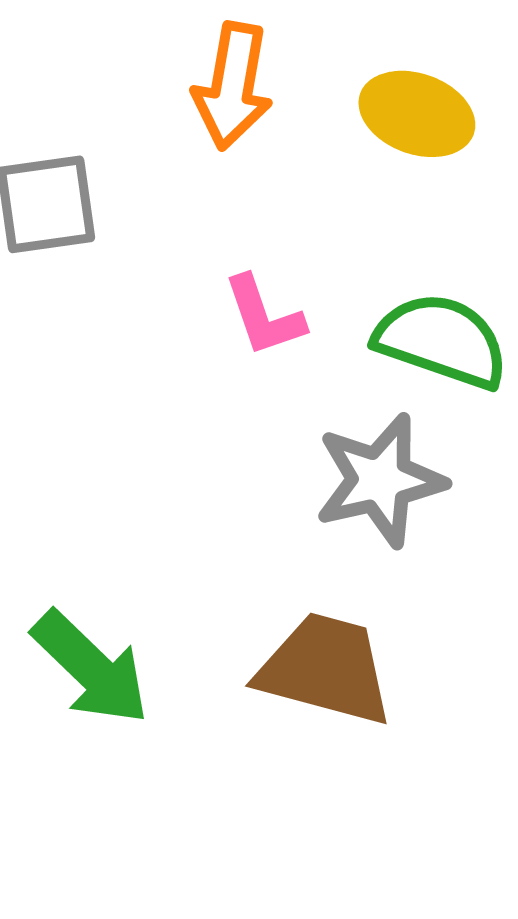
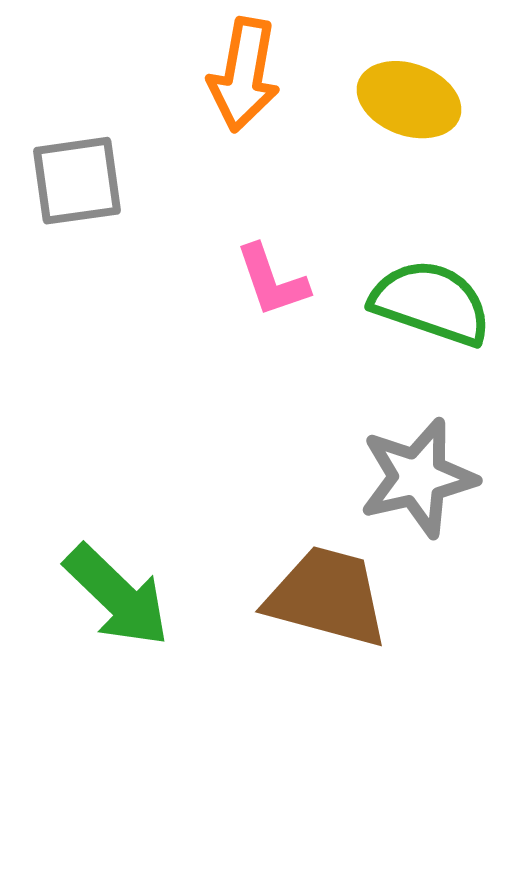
gray star: (380, 480) -> (418, 478), moved

